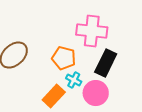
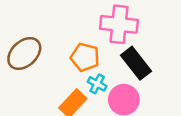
black rectangle: (106, 63) -> (136, 63), turned -64

